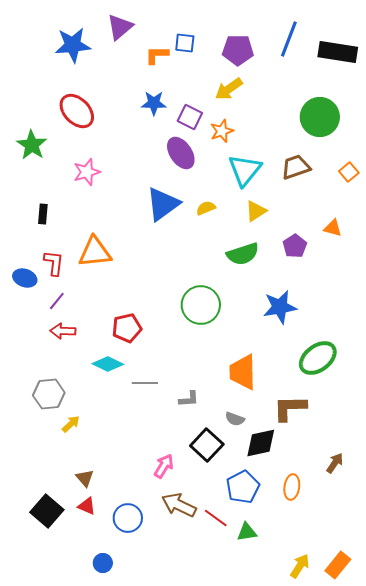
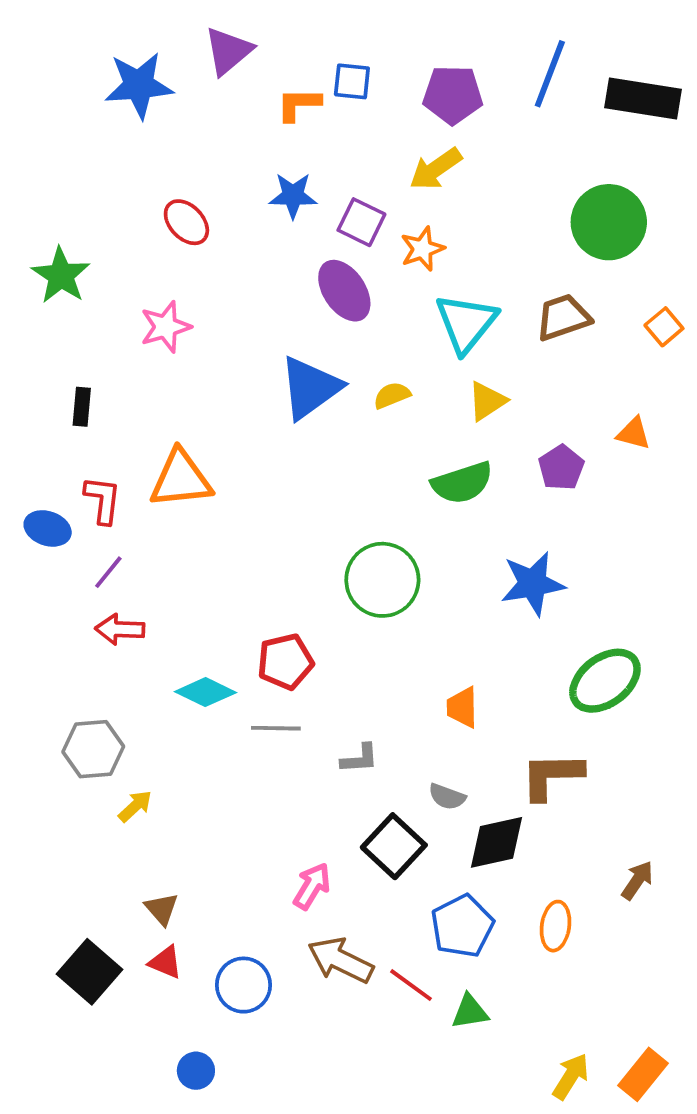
red ellipse: (77, 111) -> (186, 222), moved, size x0.7
red pentagon: (127, 328) -> (285, 662), moved
orange trapezoid: (243, 372) -> (462, 707), size x0.6

